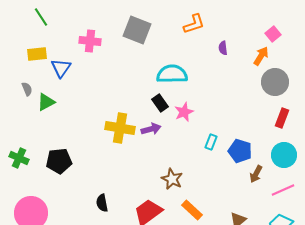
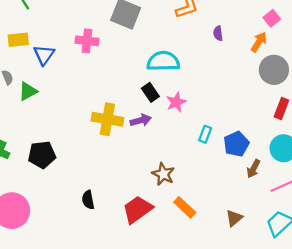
pink cross: (90, 41) -> (87, 41), moved
blue pentagon: (240, 151) -> (236, 144), turned 30

